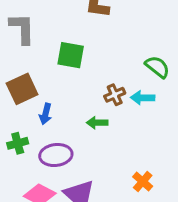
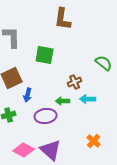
cyan arrow: (143, 98) -> (88, 99), moved
purple ellipse: (56, 155) -> (46, 116), moved

